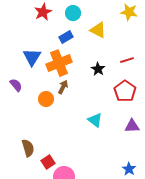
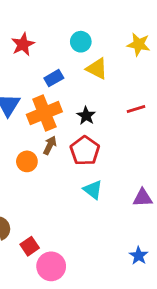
cyan circle: (73, 13) -> (81, 42), moved
black star: (98, 69) -> (86, 116), moved
red pentagon: (125, 91) -> (85, 151), moved

